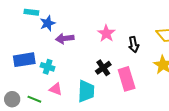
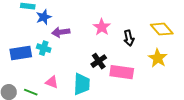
cyan cross: (48, 67) -> (44, 48), moved
pink rectangle: (127, 79) -> (122, 72), turned -65

